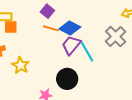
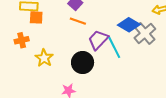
blue diamond: (70, 28) -> (129, 25), moved
black circle: (67, 79) -> (83, 63), moved

